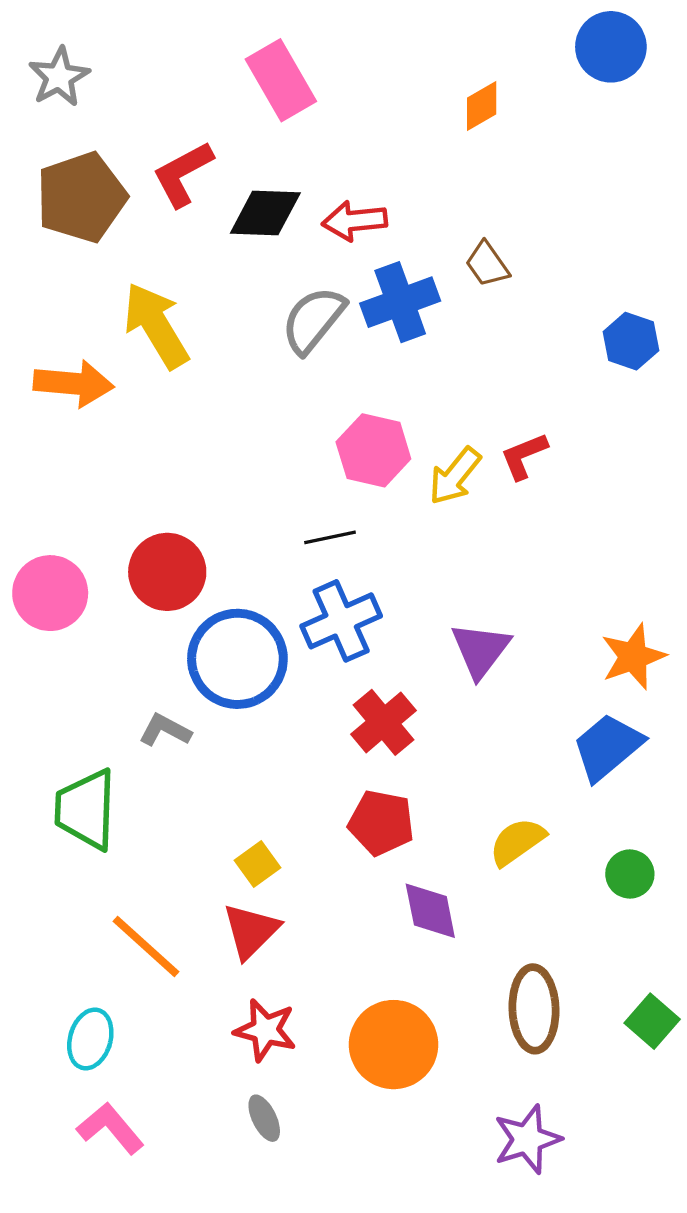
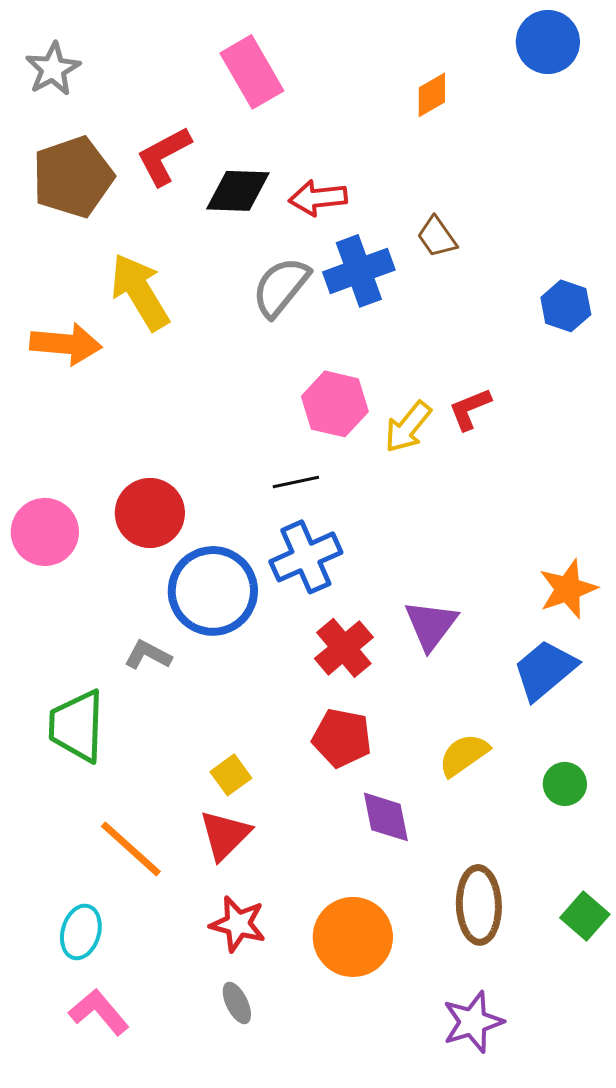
purple triangle: (480, 650) -> (431, 625), moved

